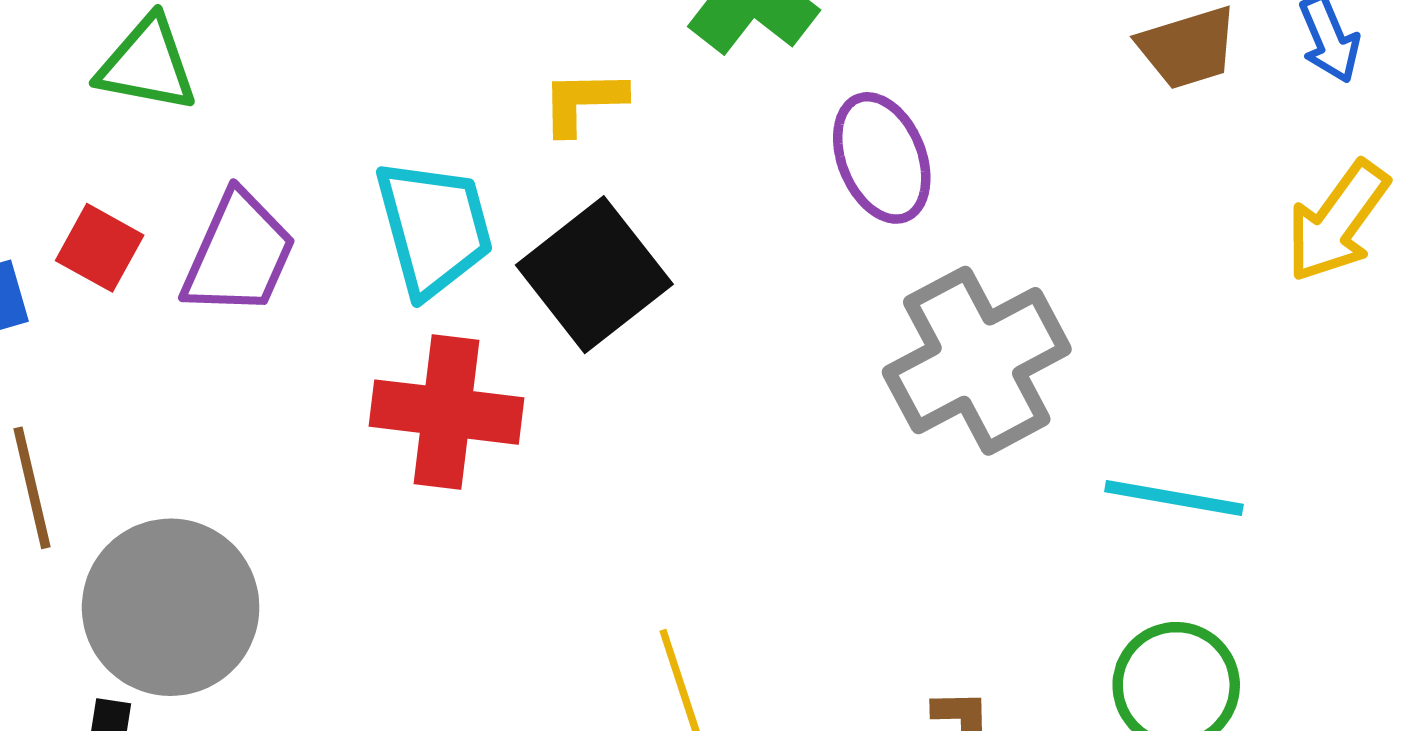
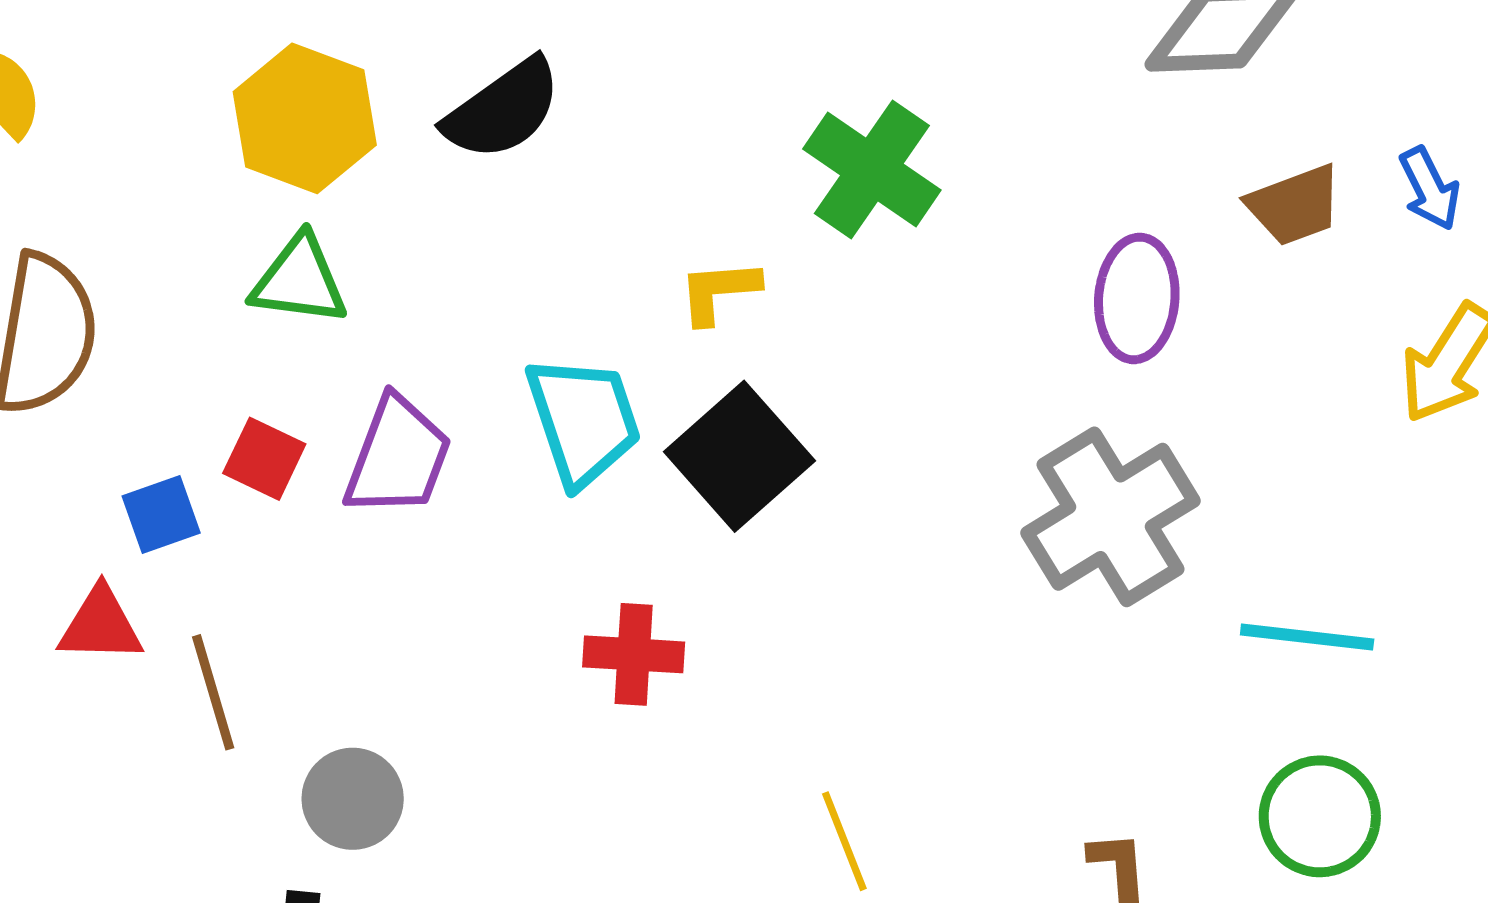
purple ellipse: (882, 158) -> (1137, 298), moved, turned 30
red cross: (446, 412) -> (634, 654), moved, size x0.7
gray circle: (171, 607) -> (353, 799), size x0.6

